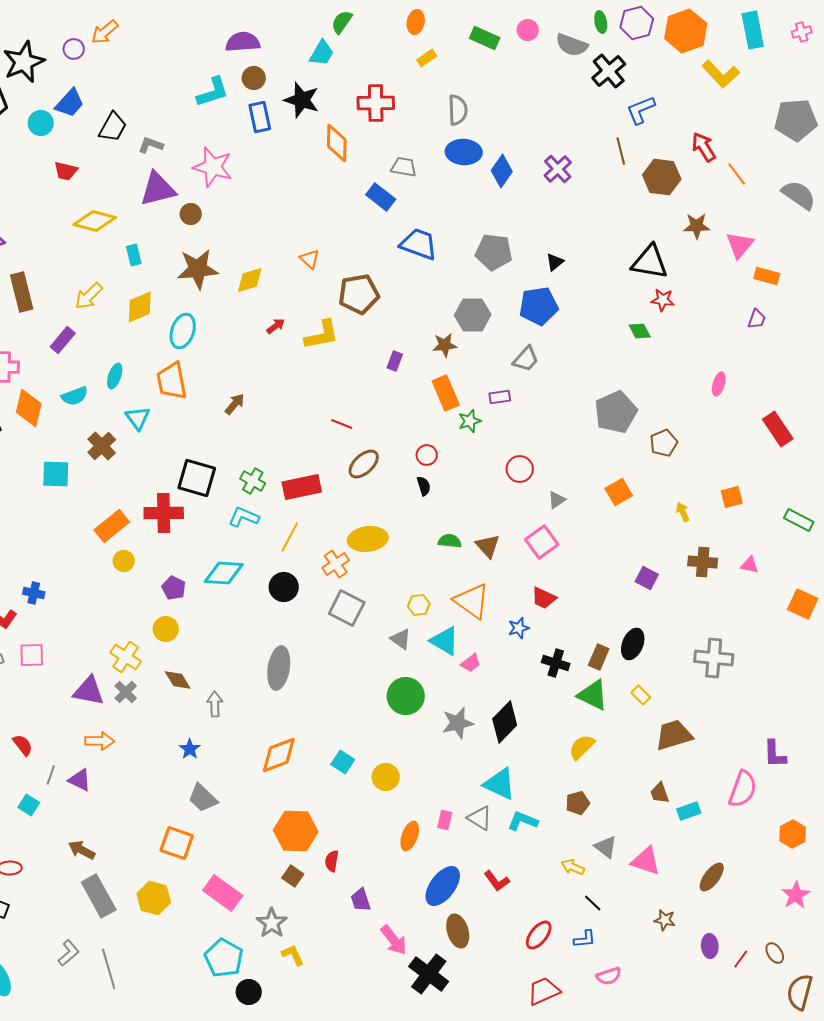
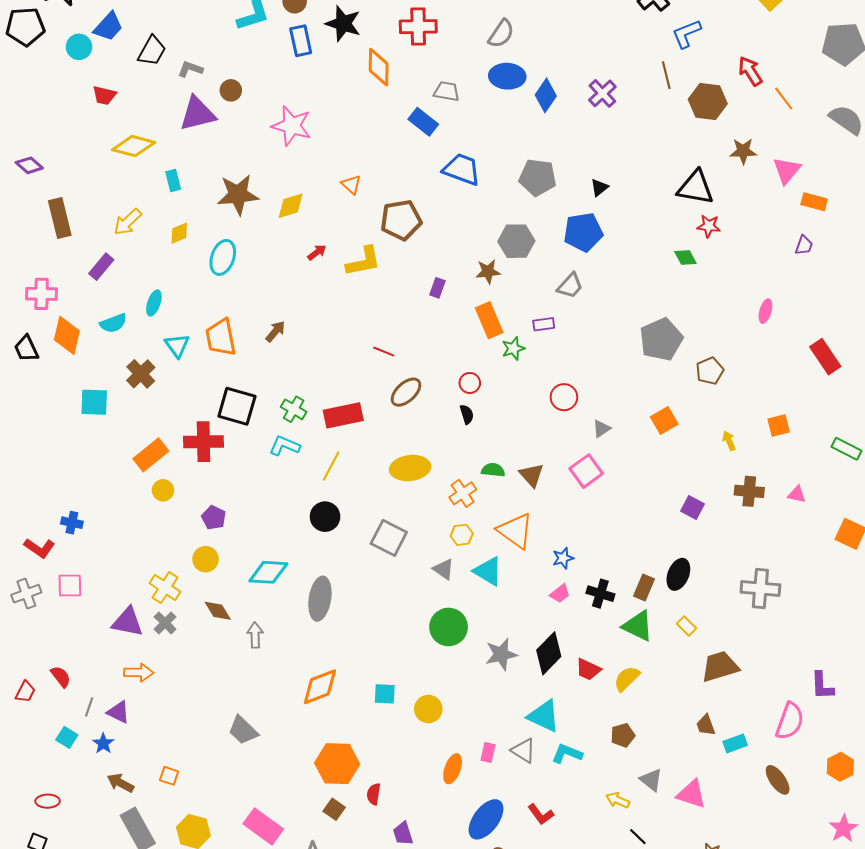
gray semicircle: (458, 110) -> (501, 34), turned 36
pink star: (213, 167) -> (292, 126), moved
brown circle: (191, 214) -> (231, 90), moved
yellow diamond: (140, 307) -> (179, 233), size x0.7
orange trapezoid: (172, 381) -> (221, 337), moved
orange cross: (336, 564) -> (463, 493), moved
cyan diamond: (224, 573) -> (268, 572), moved
red trapezoid: (544, 598) -> (588, 670), moved
pink trapezoid: (471, 663) -> (560, 594), moved
blue star: (190, 749) -> (103, 743), moved
cyan square: (343, 762) -> (385, 694), turned -30
orange square: (177, 843) -> (169, 776), moved, size x0.6
brown ellipse: (712, 877) -> (778, 780), moved, turned -72

